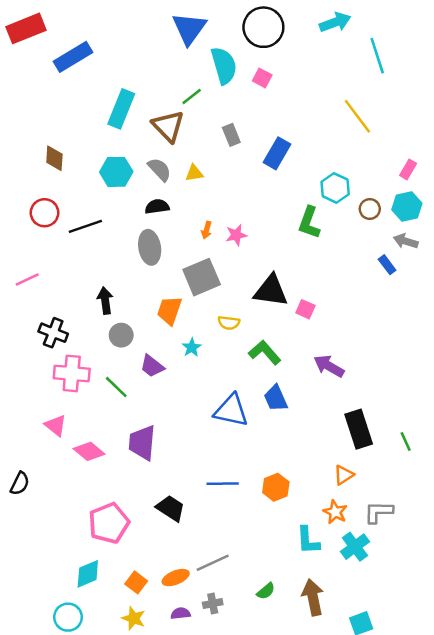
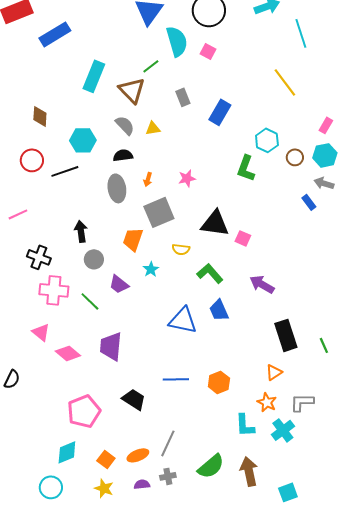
cyan hexagon: (116, 172) -> (83, 140), moved
orange arrow: (207, 230) -> (148, 179), moved
gray line: (213, 563) -> (168, 443), turned -40
green semicircle: (266, 591) -> (211, 466), size x1.8

